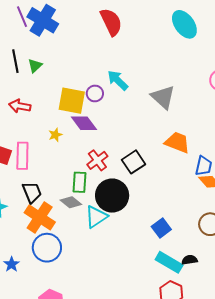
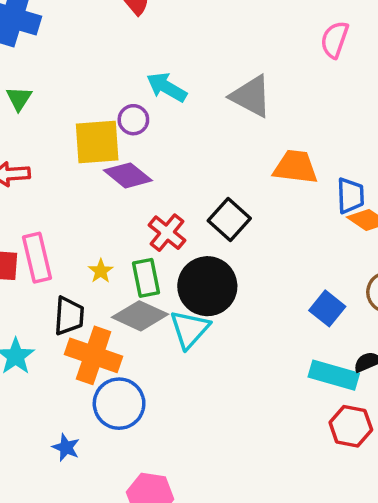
yellow star: (55, 135) -> (101, 271), moved
black trapezoid: (32, 192) -> (69, 316), turned 40
gray diamond: (71, 202) -> (140, 316), size x1.4
blue square: (161, 228) -> (327, 308), moved

